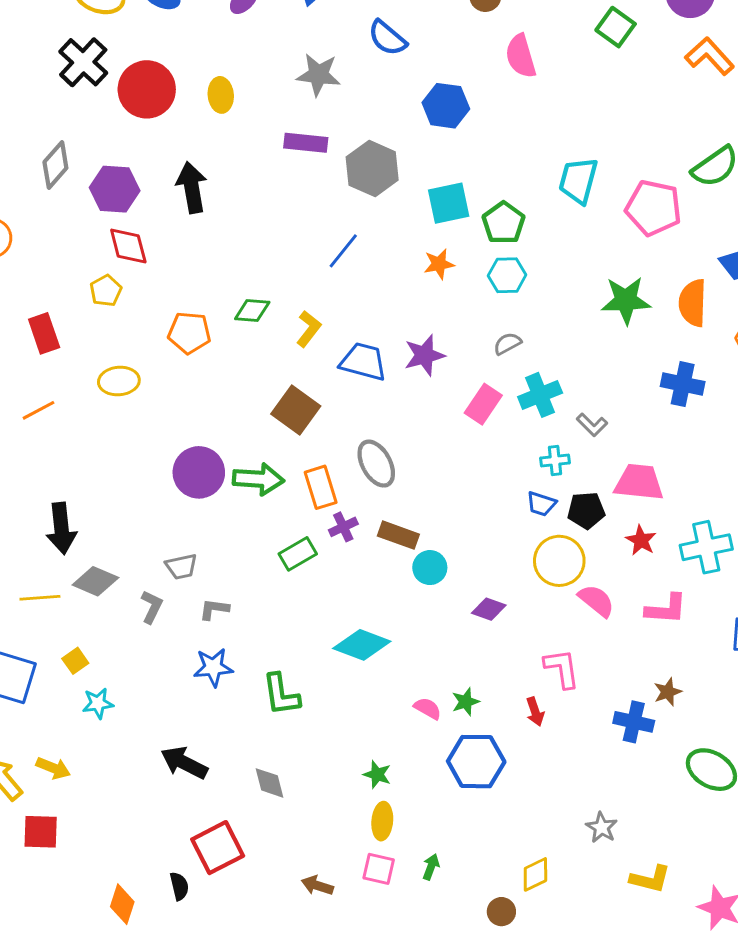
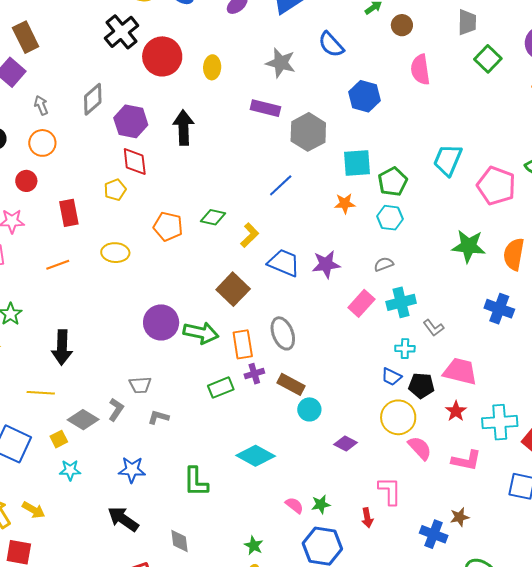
gray diamond: (95, 581) -> (83, 420), moved
blue star: (213, 667) -> (132, 470), moved

